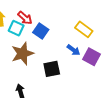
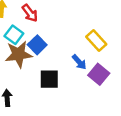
cyan square: (16, 28) -> (14, 35), moved
blue square: (41, 31) -> (37, 45), moved

